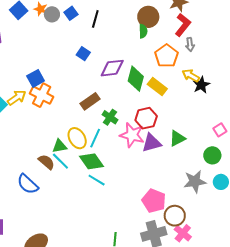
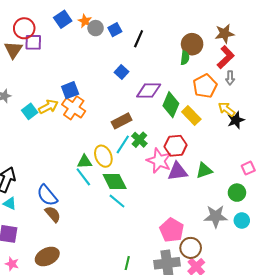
cyan line: (95, 138) -> (123, 144), moved
brown semicircle: (46, 162) -> (53, 214), moved

